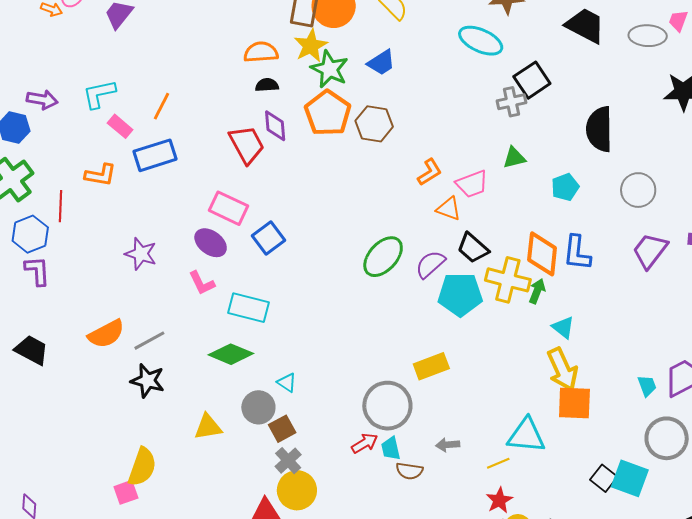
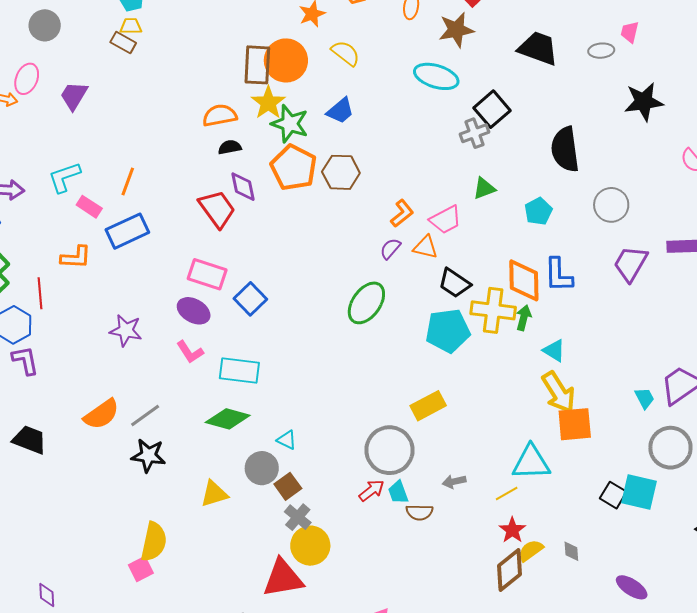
gray ellipse: (648, 36) -> (601, 51), size x0.7
purple semicircle: (430, 264) -> (390, 249), moved, size x0.7

